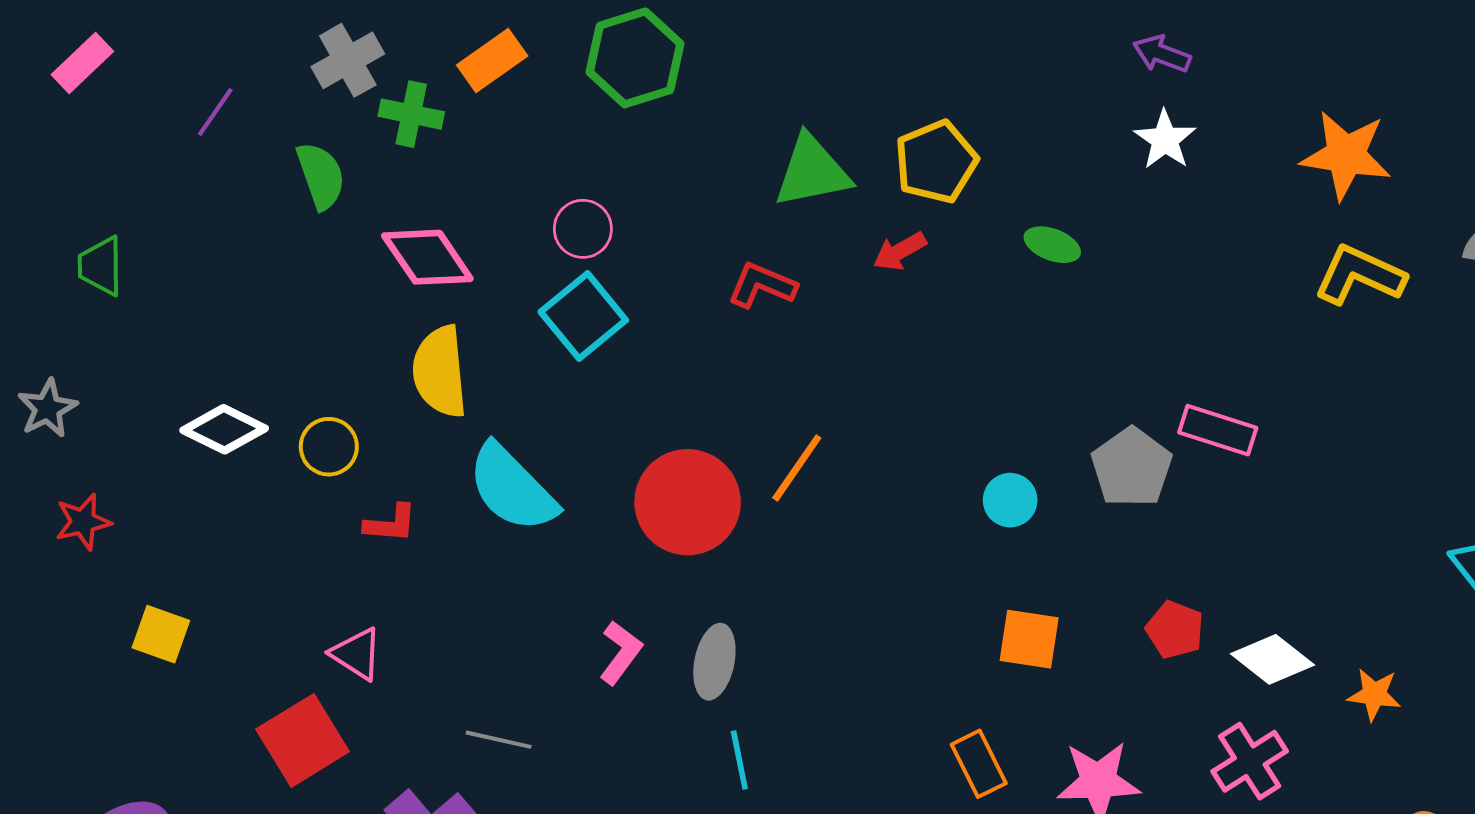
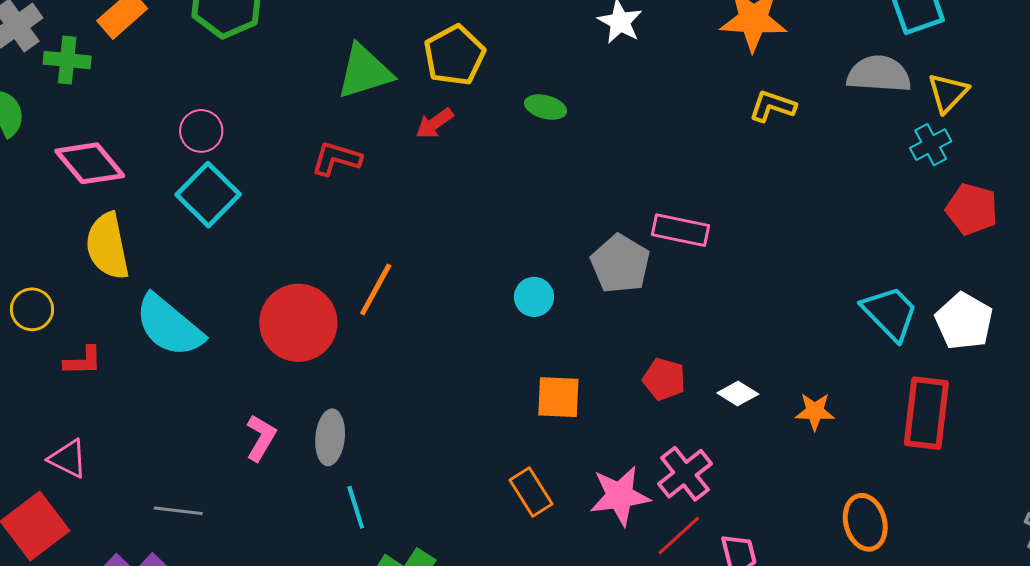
yellow L-shape: (1360, 275) -> (772, 106), size x0.7
white diamond: (1273, 659) -> (738, 393), size x0.7
pink cross: (1250, 761) -> (685, 474), moved

